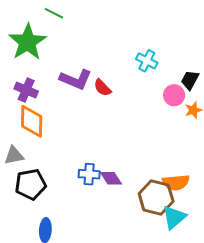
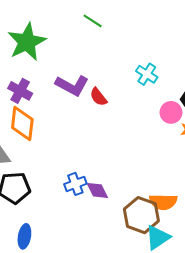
green line: (54, 13) -> (93, 21), moved
blue cross: (89, 174) -> (75, 184), turned -30

